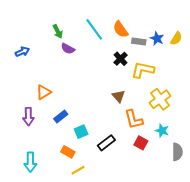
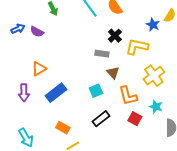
blue star: (157, 38) -> (153, 25), moved
gray rectangle: (139, 42) -> (102, 54), moved
purple semicircle: (68, 49) -> (37, 32), moved
blue rectangle: (61, 116) -> (56, 93), size x1.5
cyan square: (81, 132) -> (96, 91), moved
cyan arrow: (30, 162) -> (26, 138), turned -30

